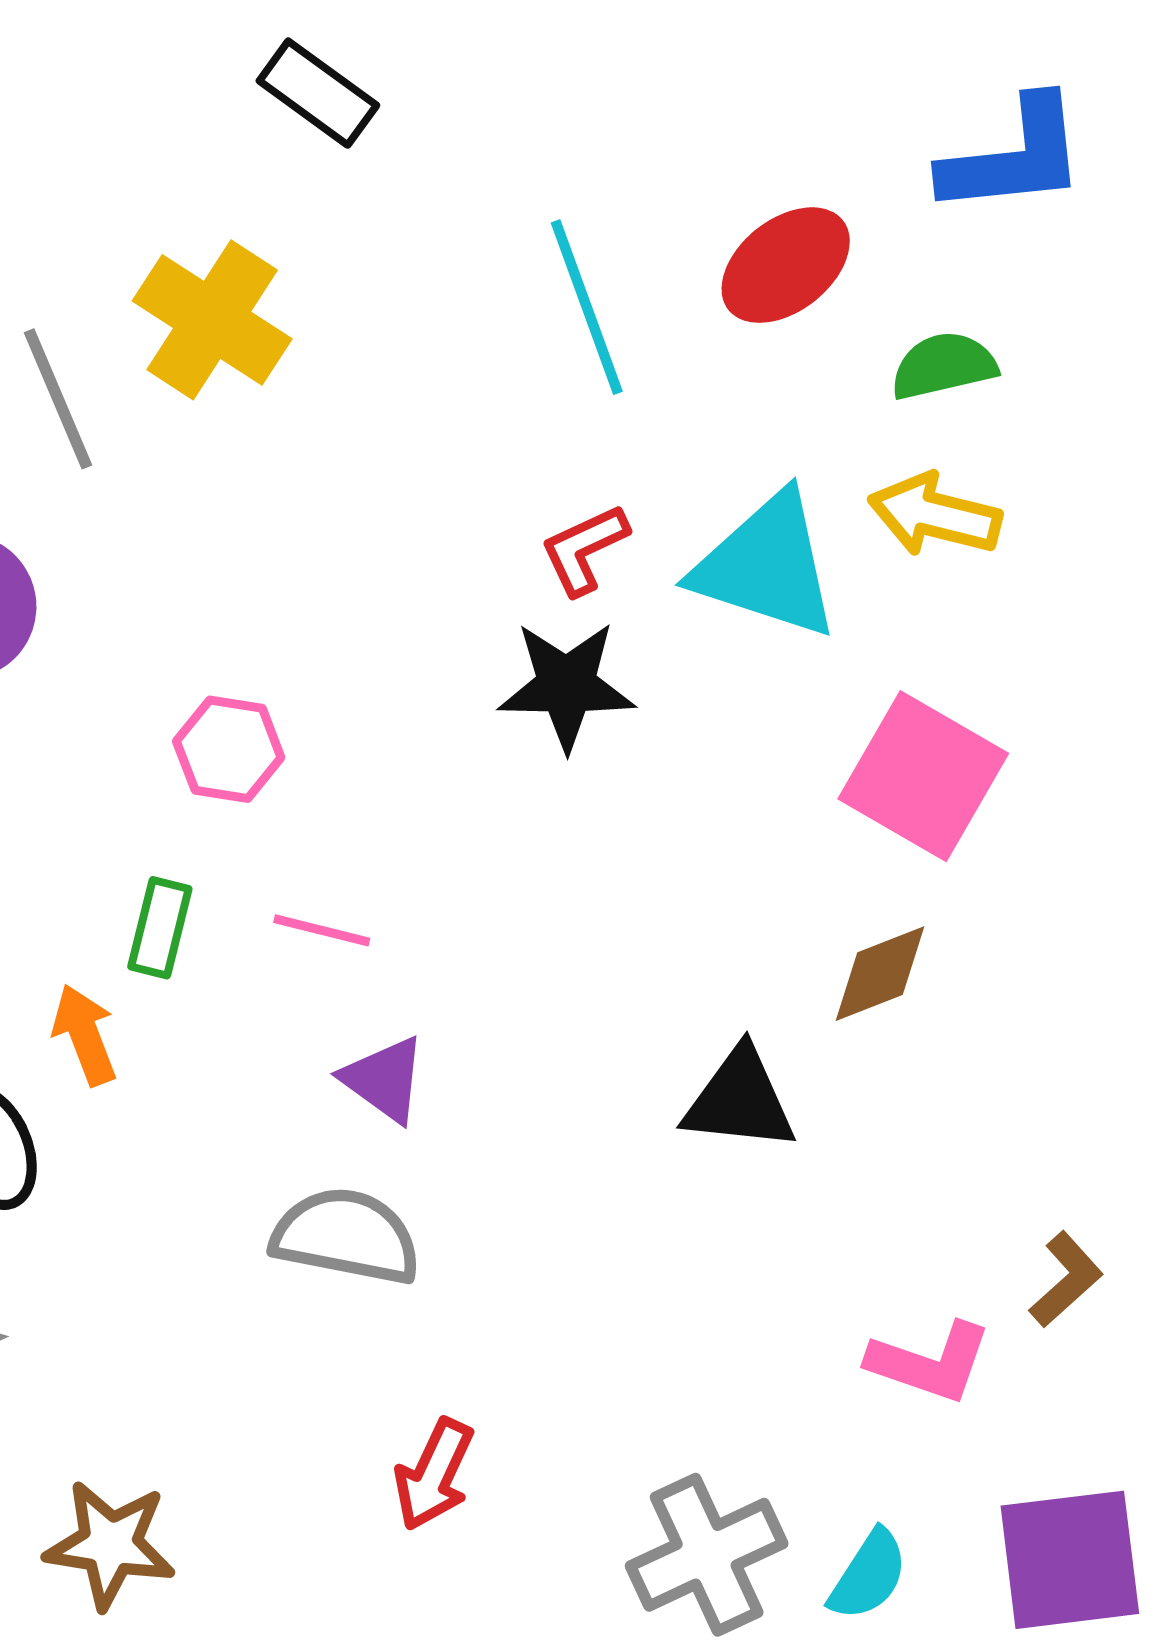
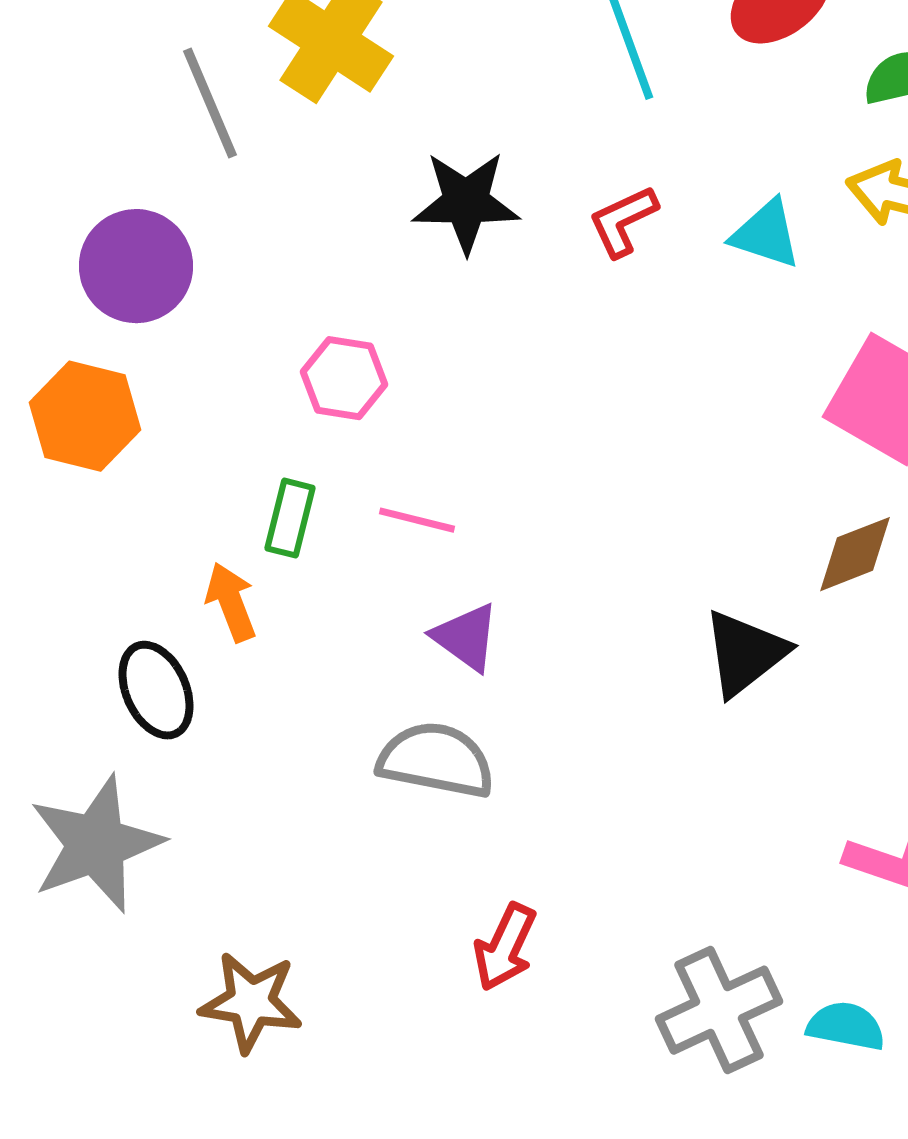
cyan triangle: (767, 566) -> (766, 234), size x0.6
black star: (566, 686) -> (466, 202), moved
black triangle: (740, 1100) -> (745, 653), turned -44
cyan semicircle: (868, 1575) -> (846, 1026), turned -112

